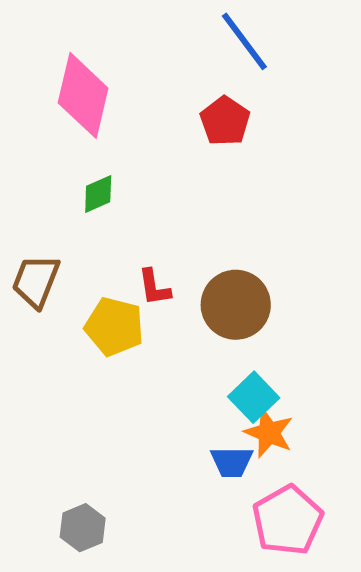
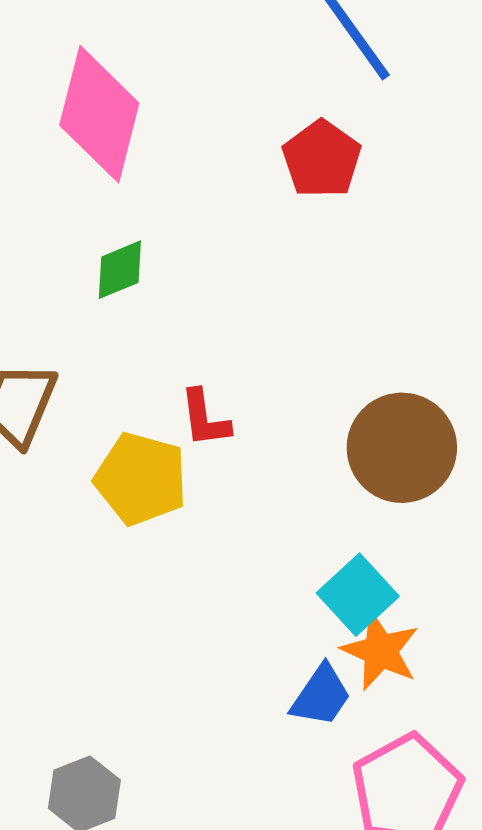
brown circle: (236, 305) -> (402, 448), moved
blue trapezoid: (232, 462) -> (321, 696), turned -57

